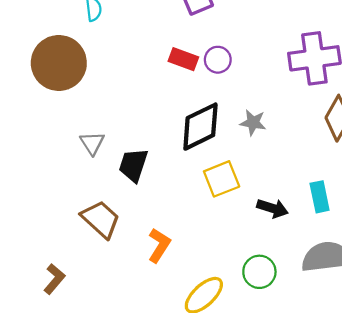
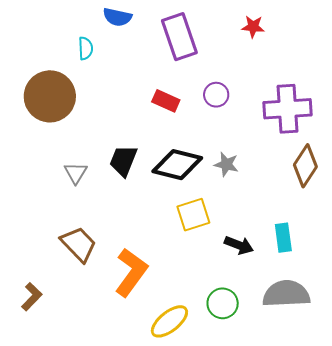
purple circle: (218, 60) -> (216, 95), moved
black diamond: (200, 127) -> (177, 165), turned 36
black trapezoid: (133, 165) -> (123, 161), moved
orange L-shape: (159, 245) -> (131, 272), size x1.5

